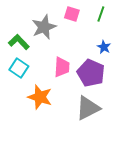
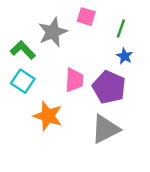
green line: (101, 14) -> (121, 29), moved

